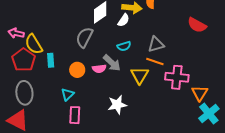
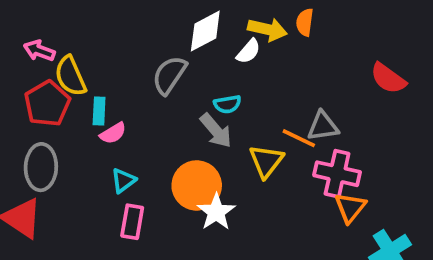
gray triangle: (156, 44) -> (323, 126), moved
cyan semicircle: (124, 46) -> (227, 104), moved
pink semicircle: (99, 69) -> (113, 133), moved, turned -32
orange circle: (77, 70) -> (197, 185), moved, size x1.6
orange triangle: (200, 93) -> (350, 208), moved
white star: (117, 105) -> (216, 212), turned -30

